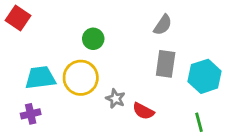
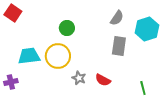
cyan hexagon: (205, 76) -> (147, 29), moved
gray star: (115, 99) -> (79, 78), moved
purple cross: (31, 114) -> (11, 82), moved

